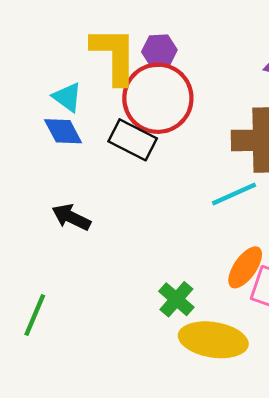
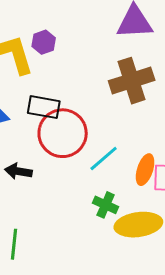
red circle: (158, 98) -> (63, 133), moved
cyan line: (234, 194) -> (104, 159), moved

